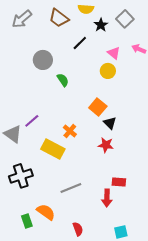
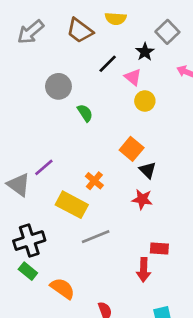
black star: (101, 25) -> (145, 52), moved
pink triangle: (114, 53) -> (133, 77), moved
gray line: (71, 188) -> (96, 237), moved
green rectangle: (27, 221) -> (28, 271), moved, turned -32

